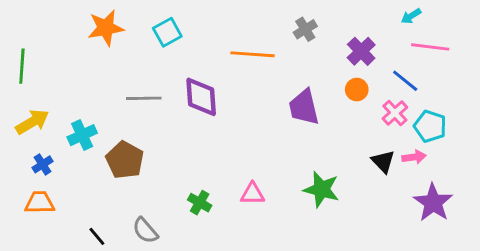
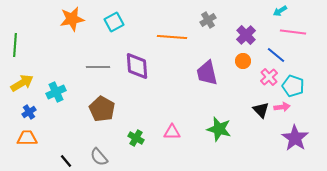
brown pentagon: (125, 160) -> (102, 109), moved

